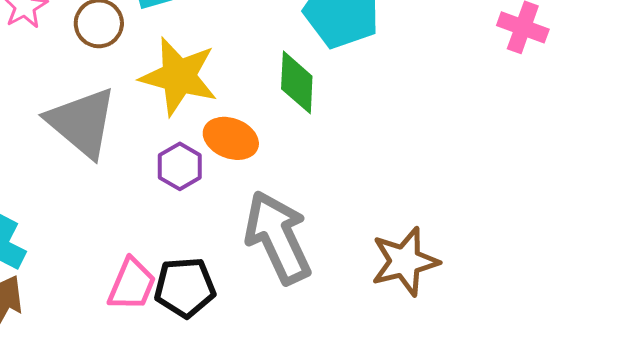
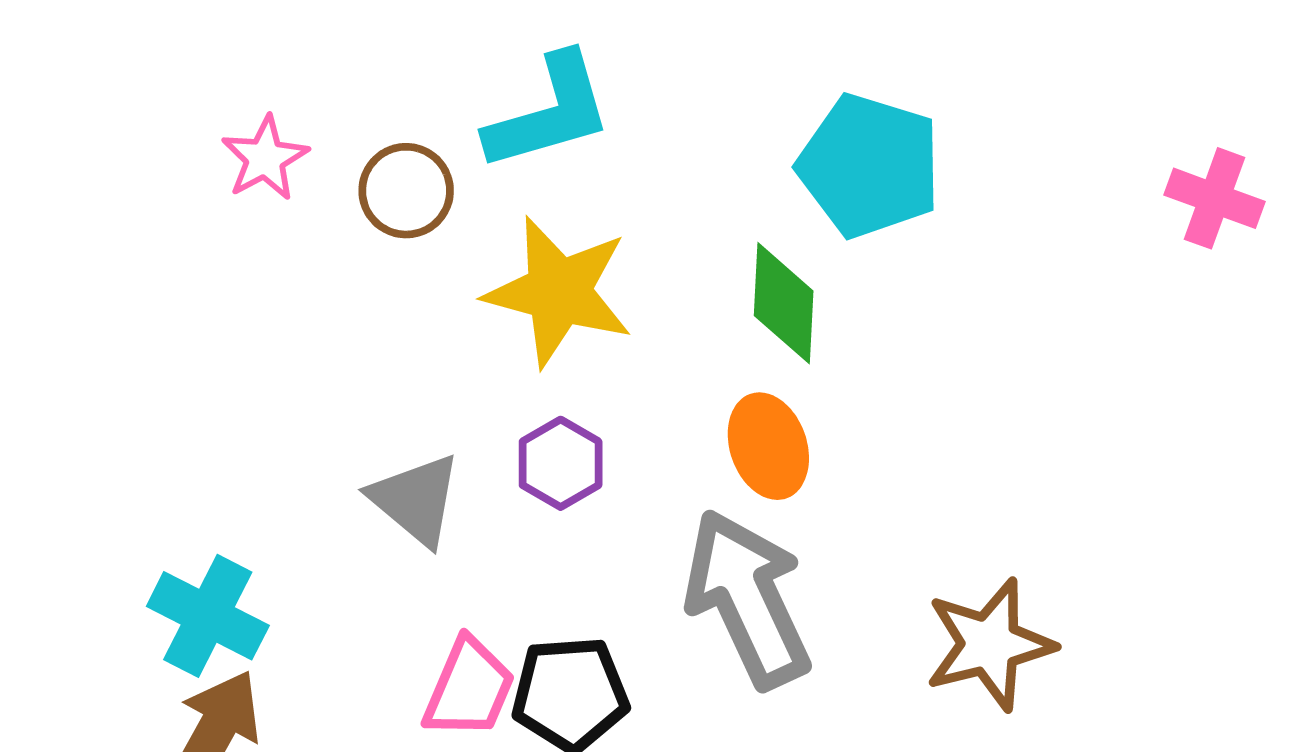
gray triangle: (82, 122) -> (416, 500), moved, size x0.7
orange ellipse: (231, 138) -> (768, 446), moved, turned 50

